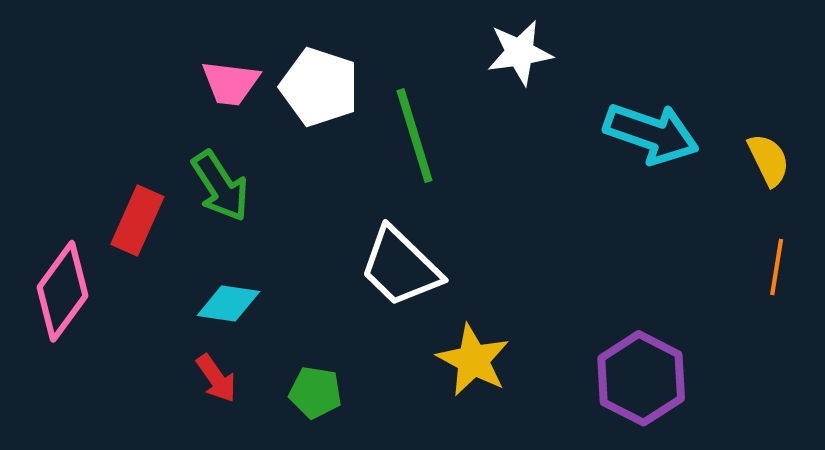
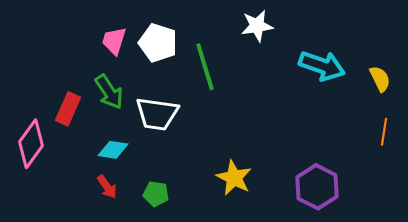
pink trapezoid: (230, 83) -> (114, 41), turned 100
white trapezoid: (400, 267) -> (157, 114), moved, turned -36

